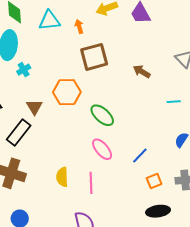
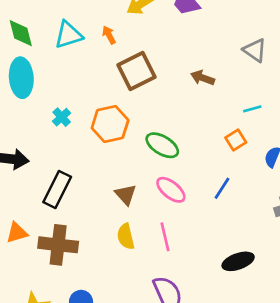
cyan cross: (24, 70) -> (62, 117), moved
brown triangle: (34, 107) -> (126, 195), moved
orange square: (154, 181) -> (236, 140), moved
black ellipse: (158, 211) -> (238, 261), moved

